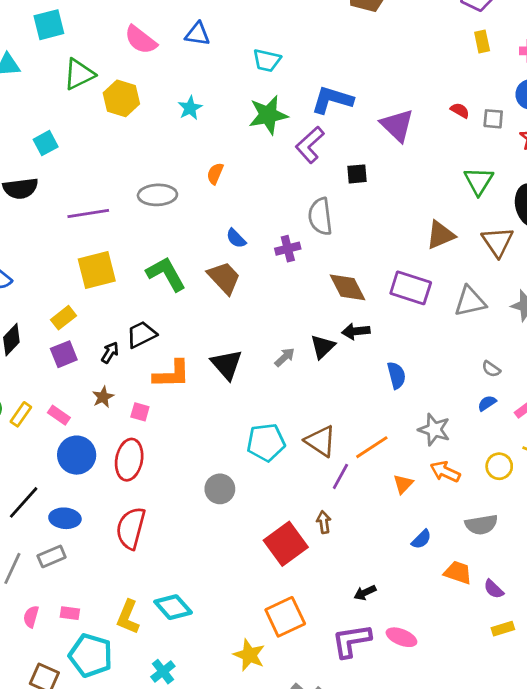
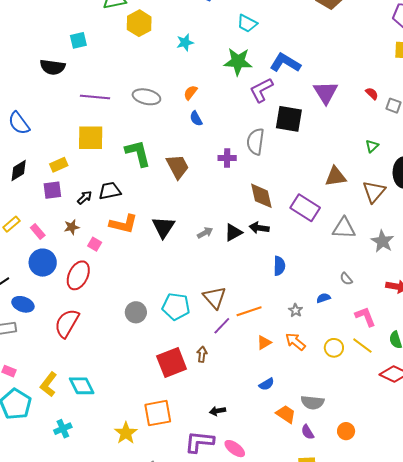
black square: (357, 174) -> (289, 119), size x1.8
green triangle: (479, 181) -> (372, 146), size x0.6
blue semicircle: (236, 238) -> (196, 119), moved
blue semicircle: (487, 403) -> (323, 298), moved
gray star: (434, 430) -> (296, 310), size x0.6
cyan pentagon: (266, 442) -> (176, 307), moved
gray semicircle: (481, 525) -> (313, 402), moved

